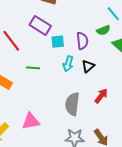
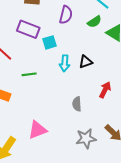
purple semicircle: (82, 41) -> (66, 15), moved, turned 30
black triangle: (88, 66) -> (86, 62), turned 32
gray semicircle: (72, 104) -> (77, 104), size x0.6

